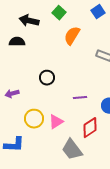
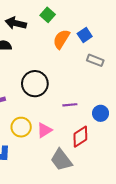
blue square: (98, 12) -> (85, 35), moved
black circle: (47, 78) -> (35, 84), size x1.6

